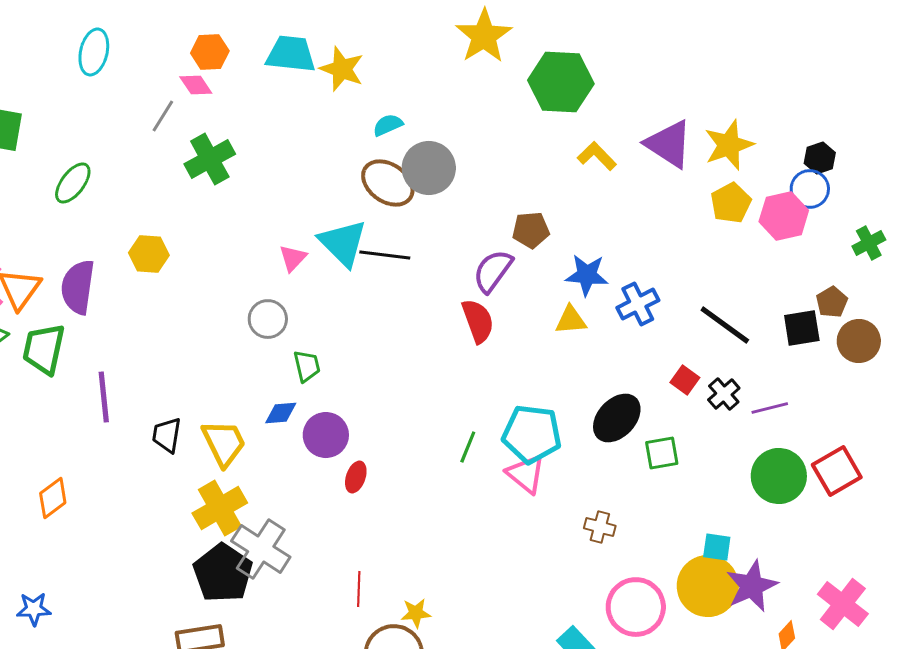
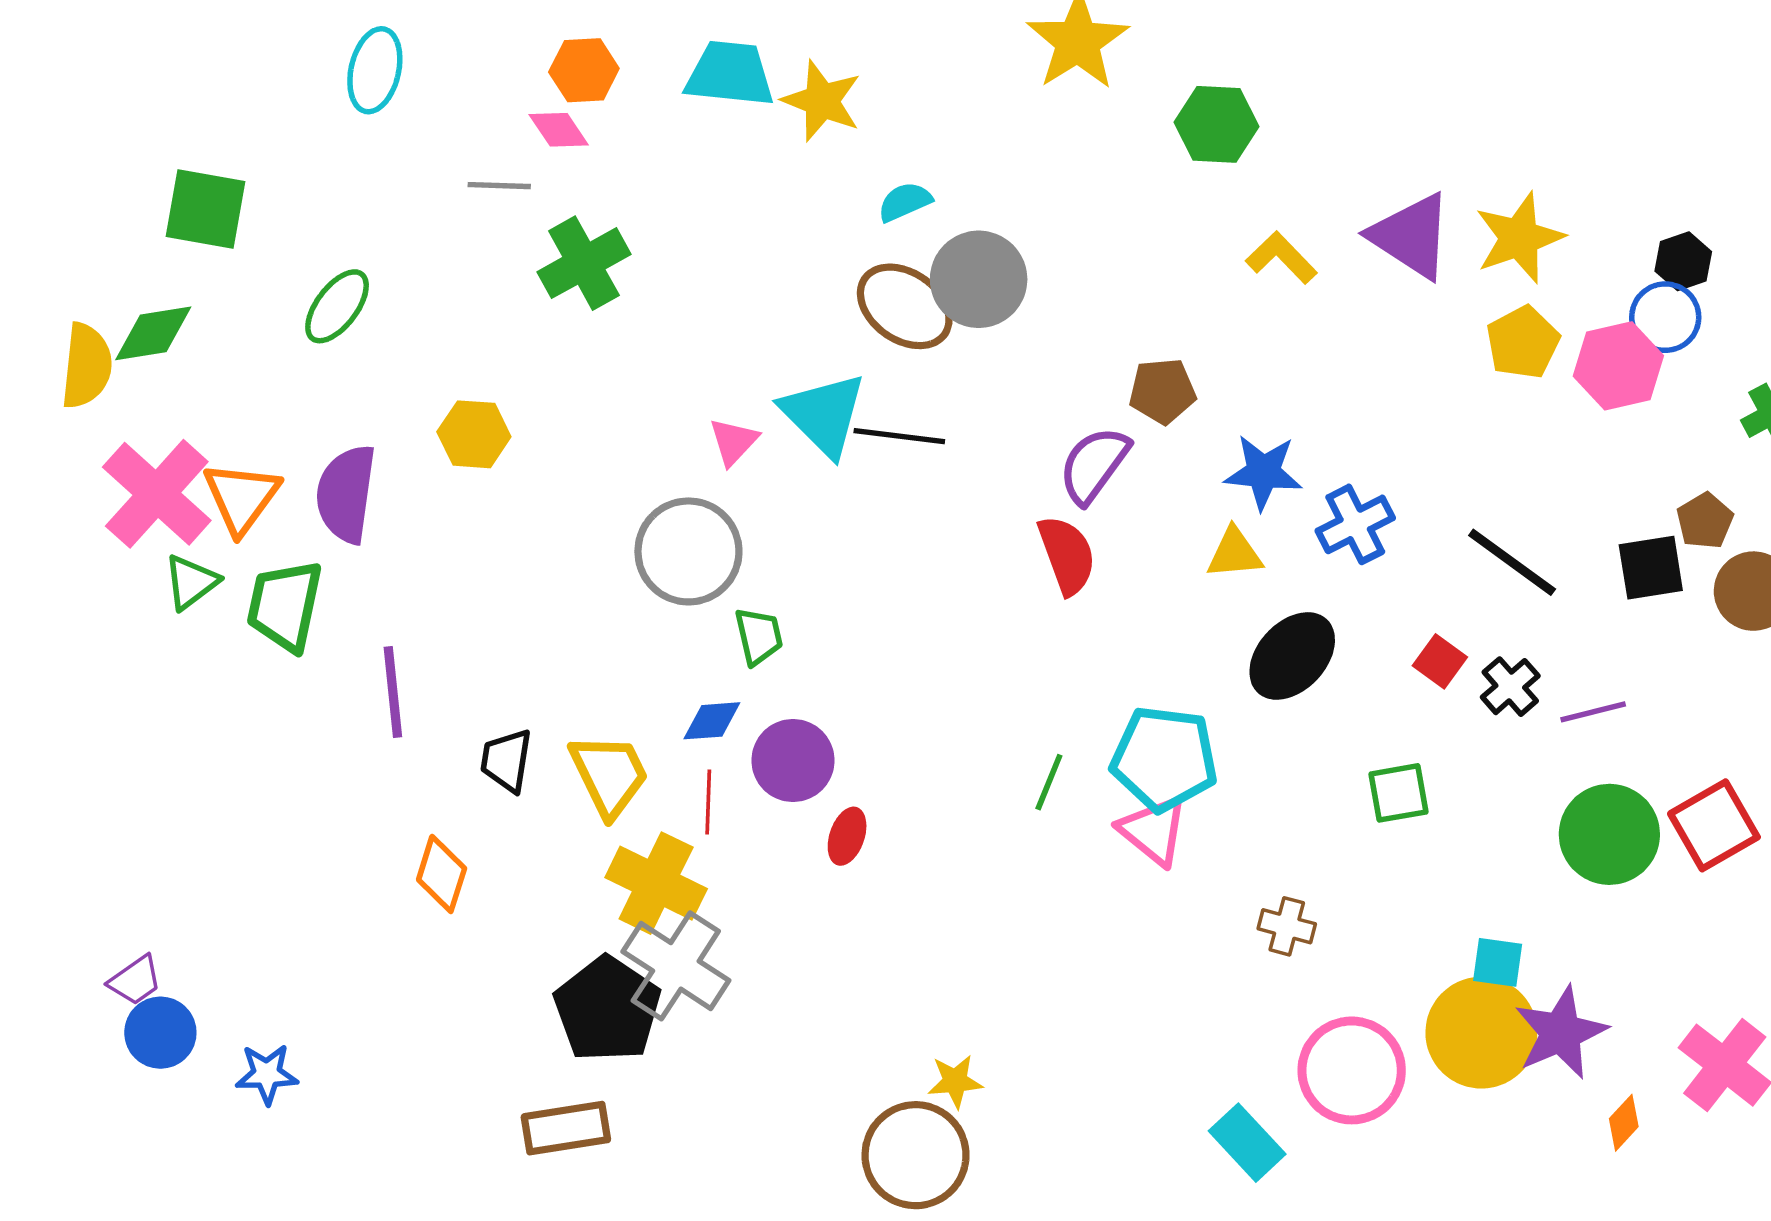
green hexagon: (561, 82) -> (1216, 124), size x0.7
gray line: (163, 116) -> (499, 186), turned 60
gray circle: (268, 319) -> (688, 551), size x1.5
black ellipse: (617, 418) -> (1292, 656), moved
orange diamond: (53, 498) -> (442, 874), moved, turned -36
yellow cross: (220, 508) -> (656, 883), moved, turned -34
red line: (359, 589) -> (708, 802), moved

